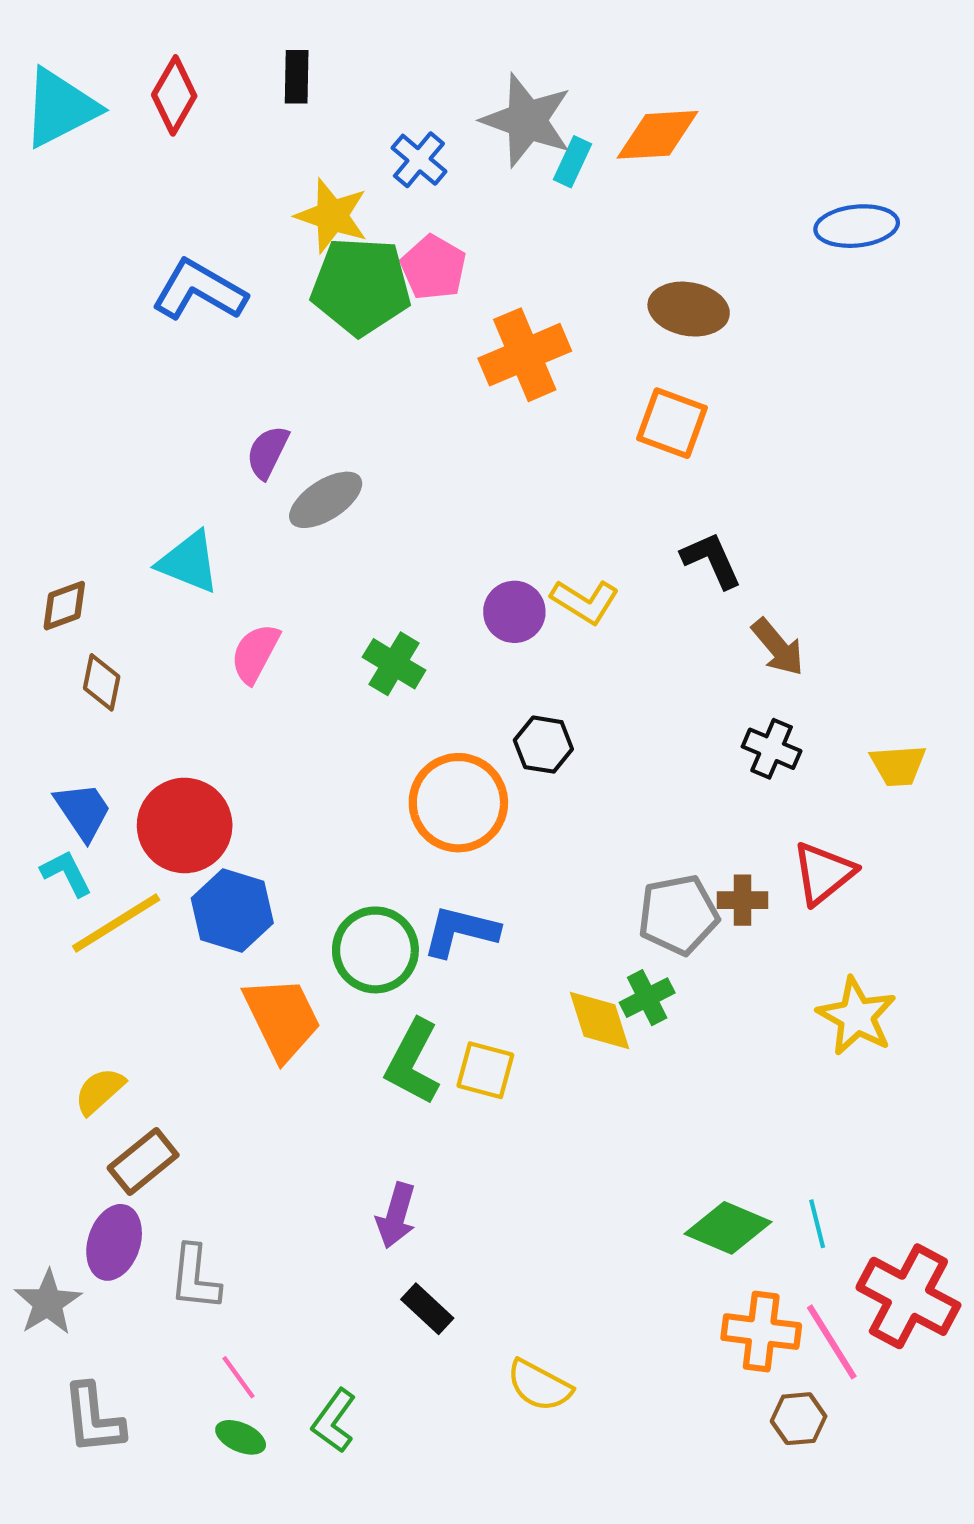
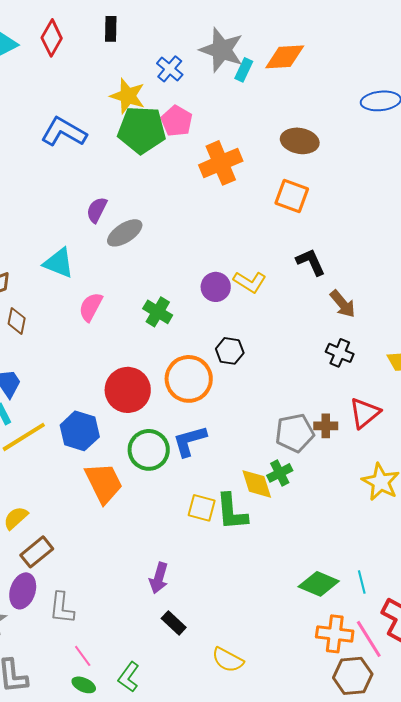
red circle: (185, 825) -> (128, 390), moved
blue L-shape: (460, 931) -> (190, 441), turned -30
green L-shape: (413, 1062) -> (232, 512), moved, turned -33
brown hexagon: (799, 1419) -> (353, 676), size x1.5

